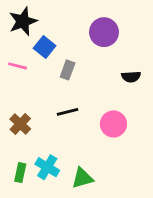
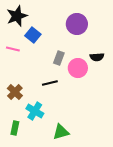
gray rectangle: (68, 70) -> (59, 58), moved
pink circle: (113, 124) -> (78, 68), moved
cyan cross: (47, 167) -> (35, 111), moved

